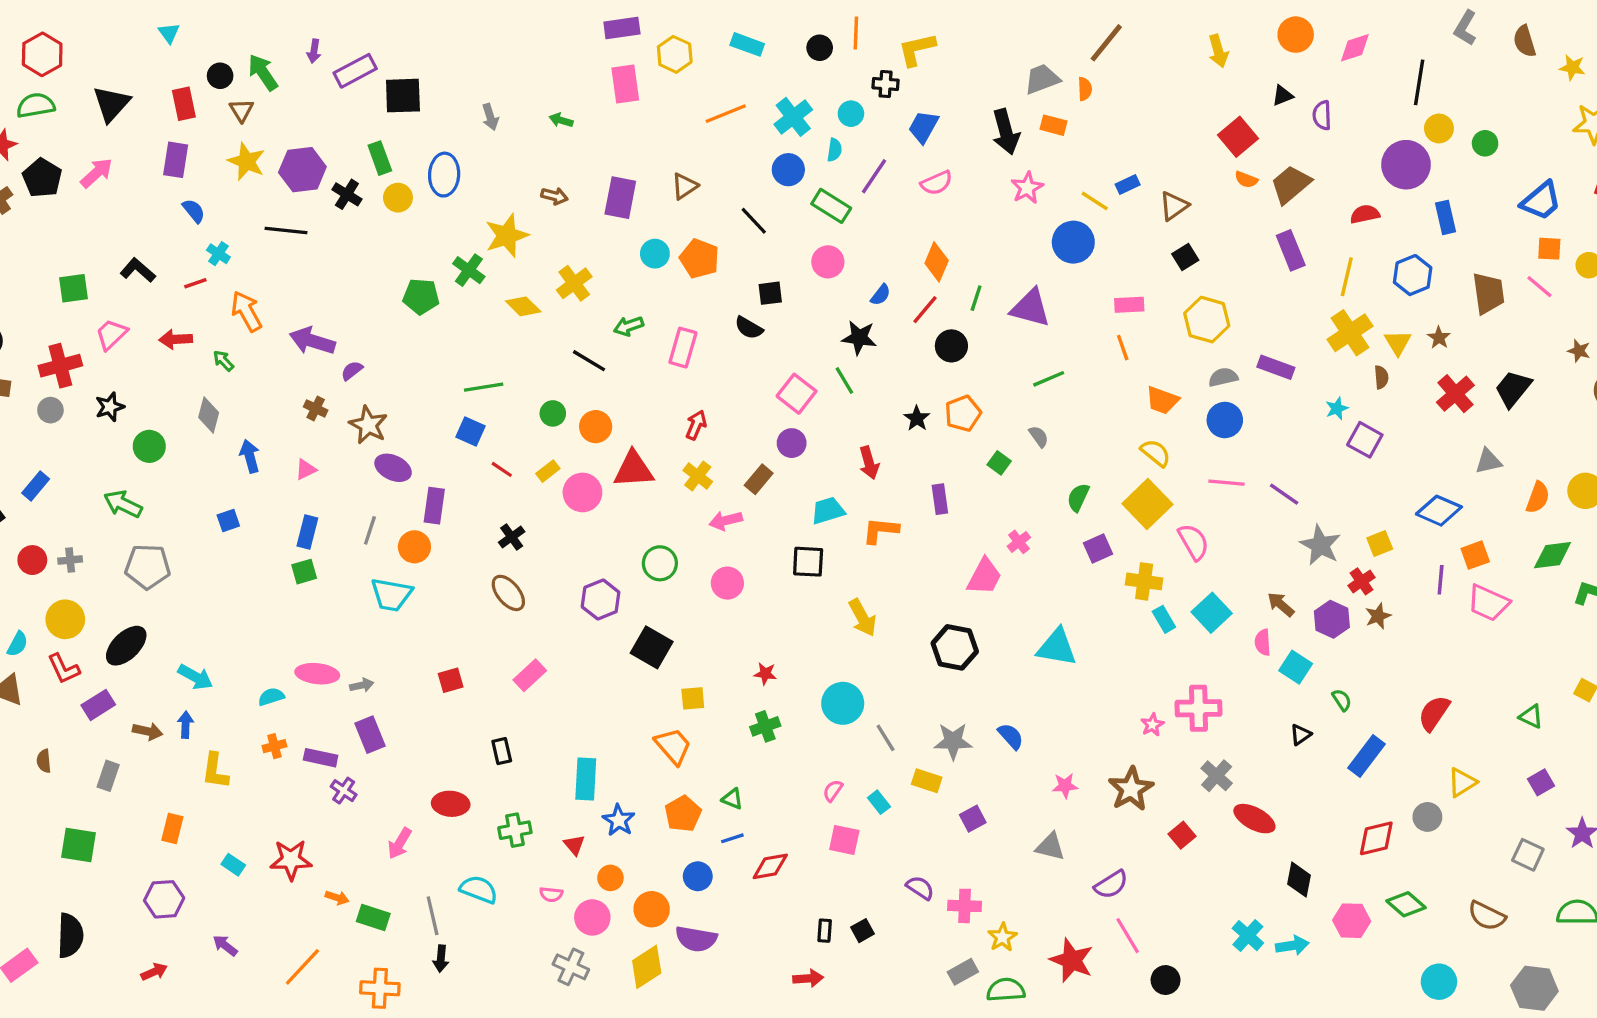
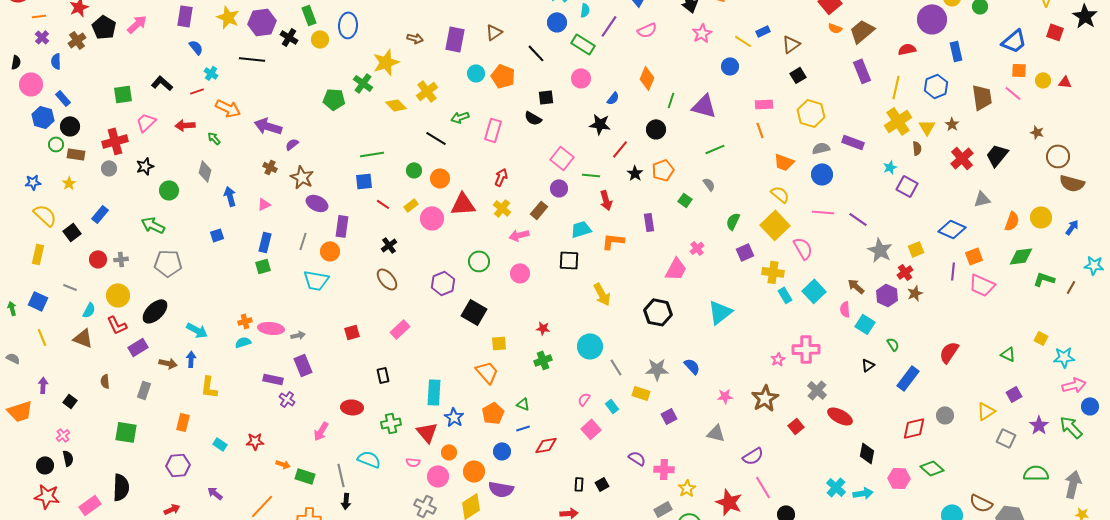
blue circle: (1073, 242) -> (730, 66), size x0.7
red line: (925, 310) -> (620, 149), moved
orange arrow: (246, 311) -> (228, 108), turned 145
green line: (844, 380) -> (591, 175), moved, turned -54
blue square: (470, 432) -> (364, 181), turned -30
cyan triangle: (1057, 647) -> (720, 312), turned -48
orange cross: (274, 746) -> (245, 321), moved
yellow triangle: (1462, 782) -> (986, 411), moved
pink square: (844, 840) -> (591, 429), turned 36
red triangle: (574, 845) -> (427, 432), size x1.6
red star: (291, 860) -> (255, 441), size x0.7
brown semicircle: (1487, 916) -> (981, 503), moved

